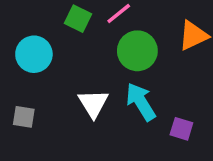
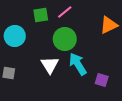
green square: (78, 19) -> (41, 15), turned -35
green circle: (137, 51) -> (65, 39), moved

